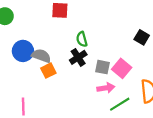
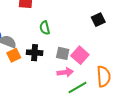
black square: (142, 37) -> (98, 20), moved, turned 32
black cross: (78, 57) -> (35, 53), moved, turned 35

